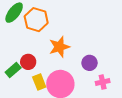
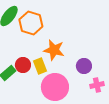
orange star: (59, 47) -> (54, 50), turned 30
yellow rectangle: (39, 82) -> (40, 66), moved

